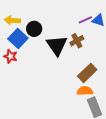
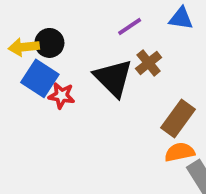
purple line: (85, 20) -> (130, 26), moved
black circle: (34, 29) -> (49, 43), moved
red star: (11, 56) -> (62, 96), moved

